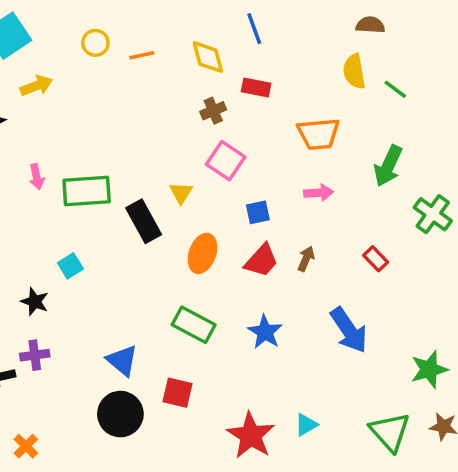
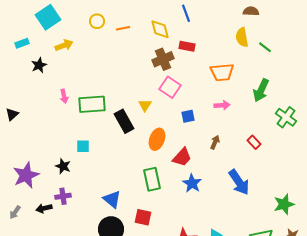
brown cross: (213, 111) -> (163, 59), size x1.5
red trapezoid: (261, 261) -> (182, 157), moved
cyan square: (70, 266) -> (83, 146), turned 32
green rectangle: (194, 325) -> (152, 179), turned 50

